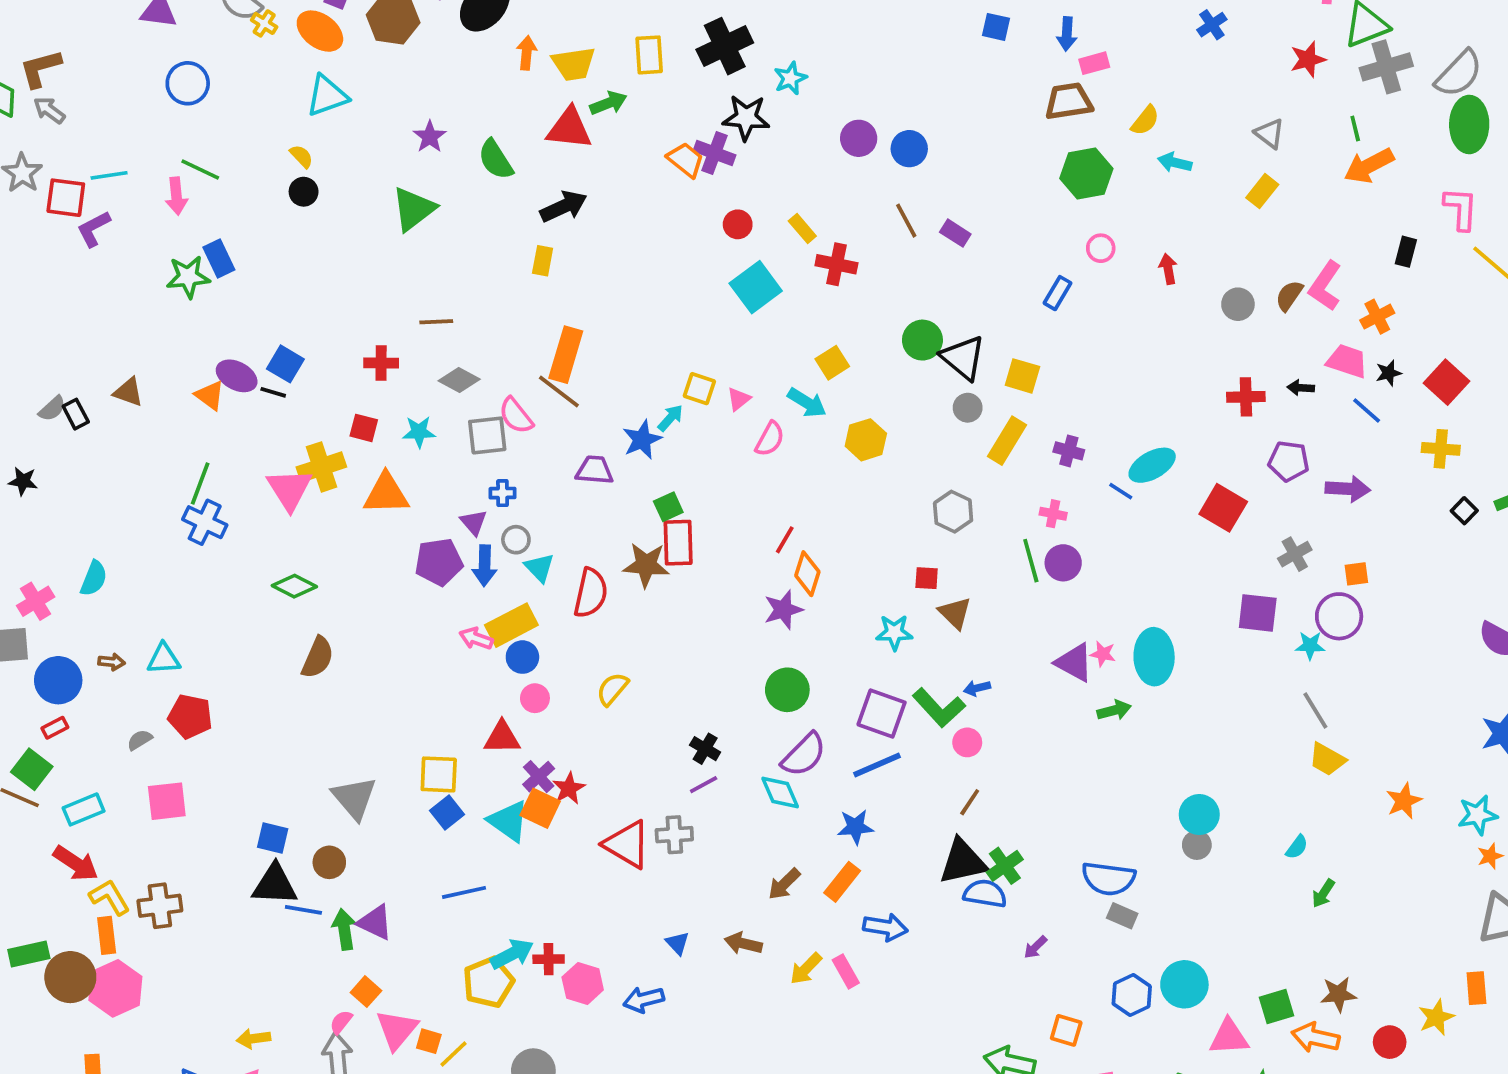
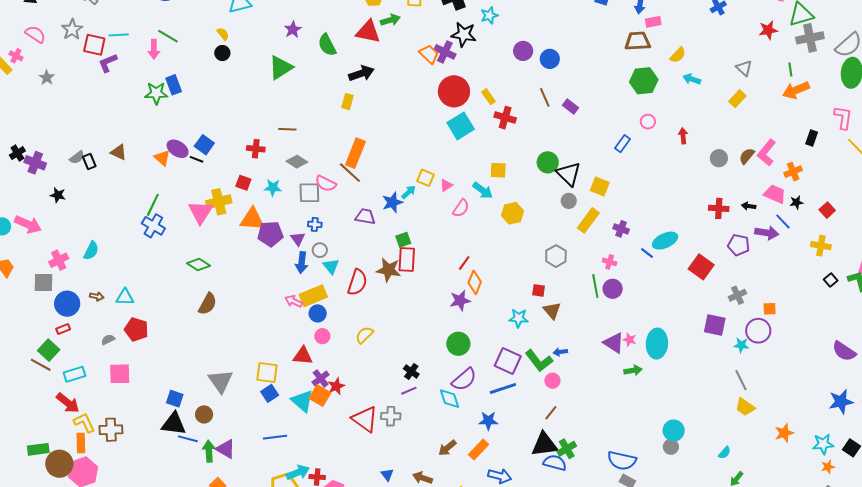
red circle: (738, 224) -> (454, 91), size x2.0
yellow square: (832, 363) -> (498, 170), turned 30
red square: (1446, 382) -> (827, 210), size x0.7
pink semicircle: (516, 416) -> (326, 183), turned -30
purple arrow: (1348, 489) -> (767, 233), moved
purple pentagon: (439, 562) -> (270, 234), moved

